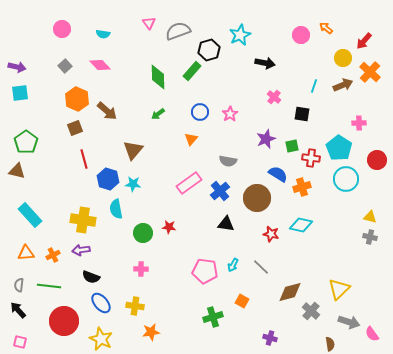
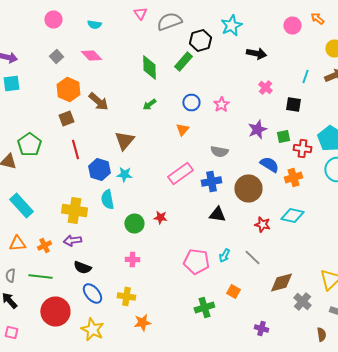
green pentagon: (26, 142) -> (29, 144), moved
blue cross: (220, 191) -> (211, 182), turned 30

